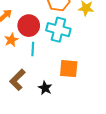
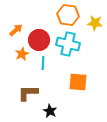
brown L-shape: (17, 80) -> (28, 93), turned 45
black star: (45, 88) -> (50, 111), moved

